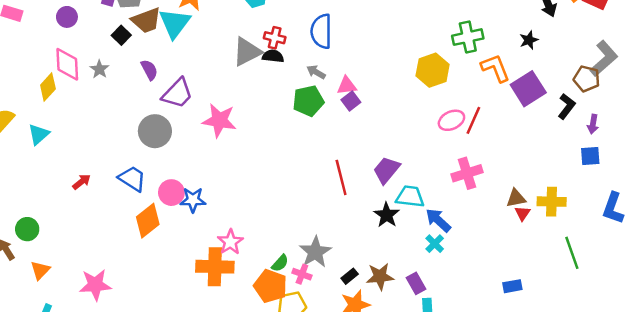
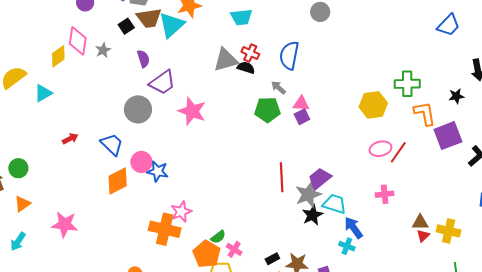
pink cross: (467, 173) -> (385, 194), size x0.7
cyan cross: (435, 244) -> (347, 246), turned -35
gray star: (315, 252) -> (308, 195), moved

